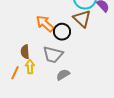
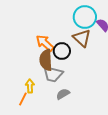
brown semicircle: (25, 52) -> (46, 60), moved, size x1.5
orange line: (15, 73) -> (23, 99), moved

